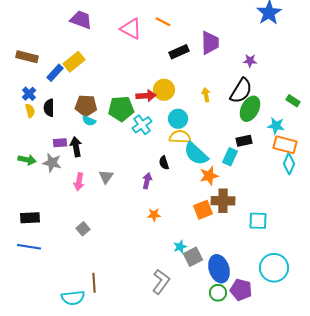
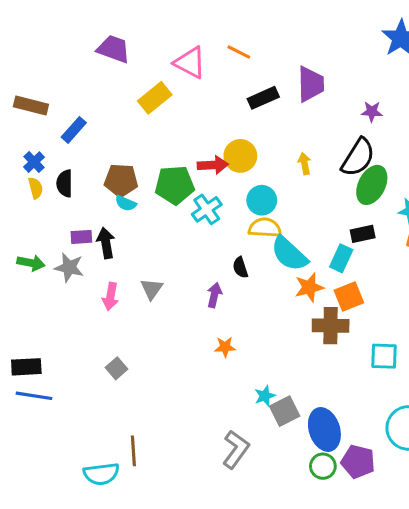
yellow rectangle: (74, 62) -> (155, 98), moved
orange square: (203, 210) -> (349, 297), moved
black rectangle: (30, 218) -> (26, 367), moved

